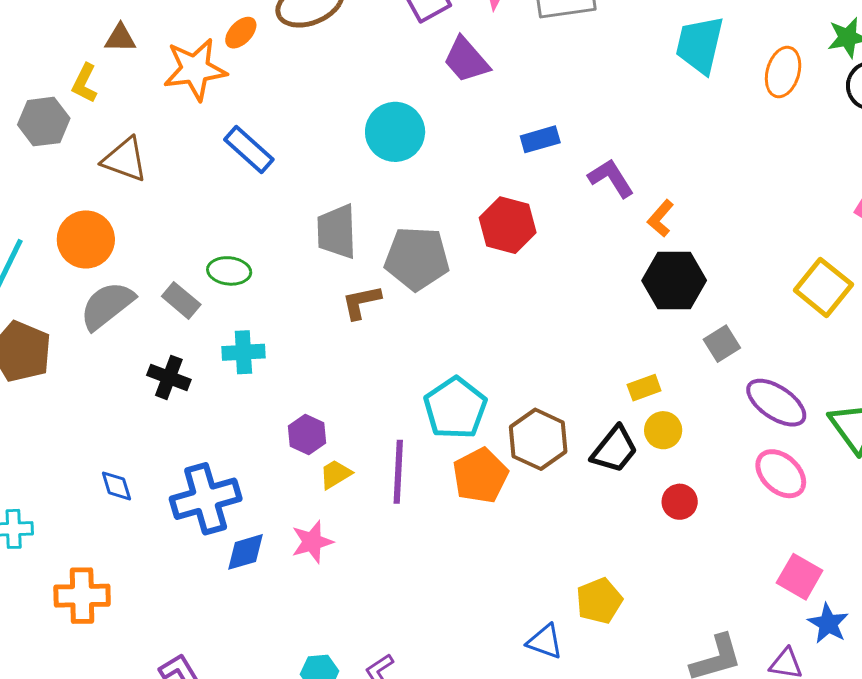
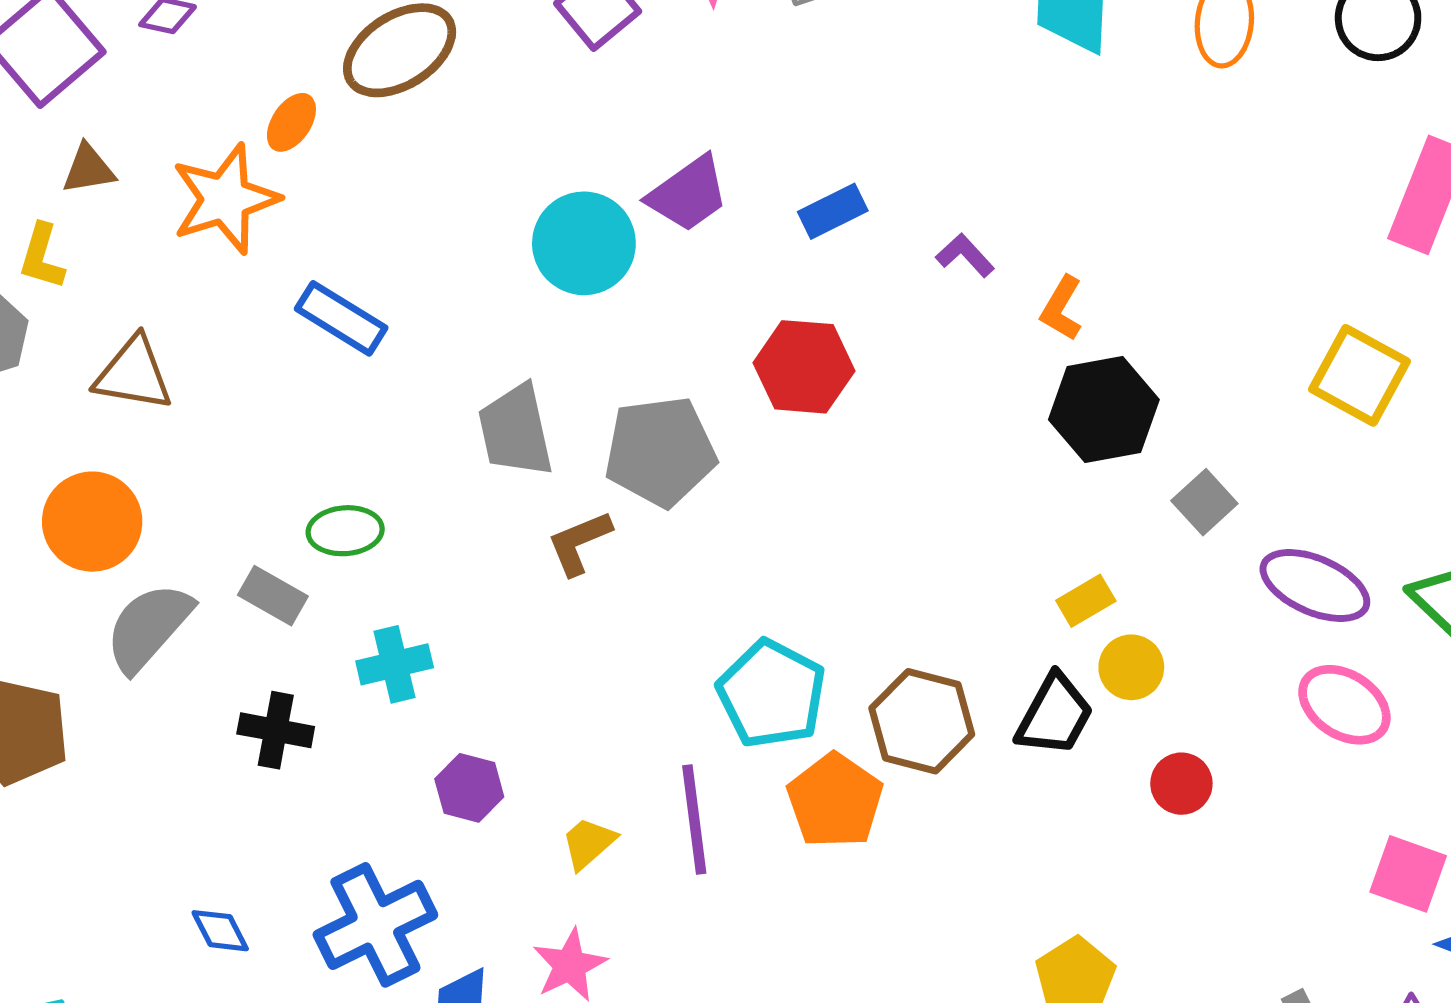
purple trapezoid: (466, 60) -> (688, 194), moved, turned -74
purple L-shape: (611, 178) -> (965, 255), size x0.7
purple hexagon: (307, 434) -> (469, 788), moved

